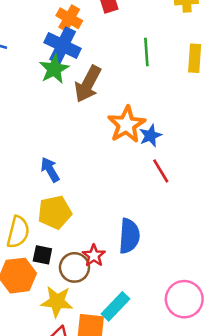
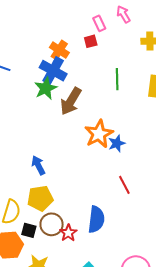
red line: (161, 171) -> (124, 185), moved
brown circle: (74, 267) -> (52, 224), moved

